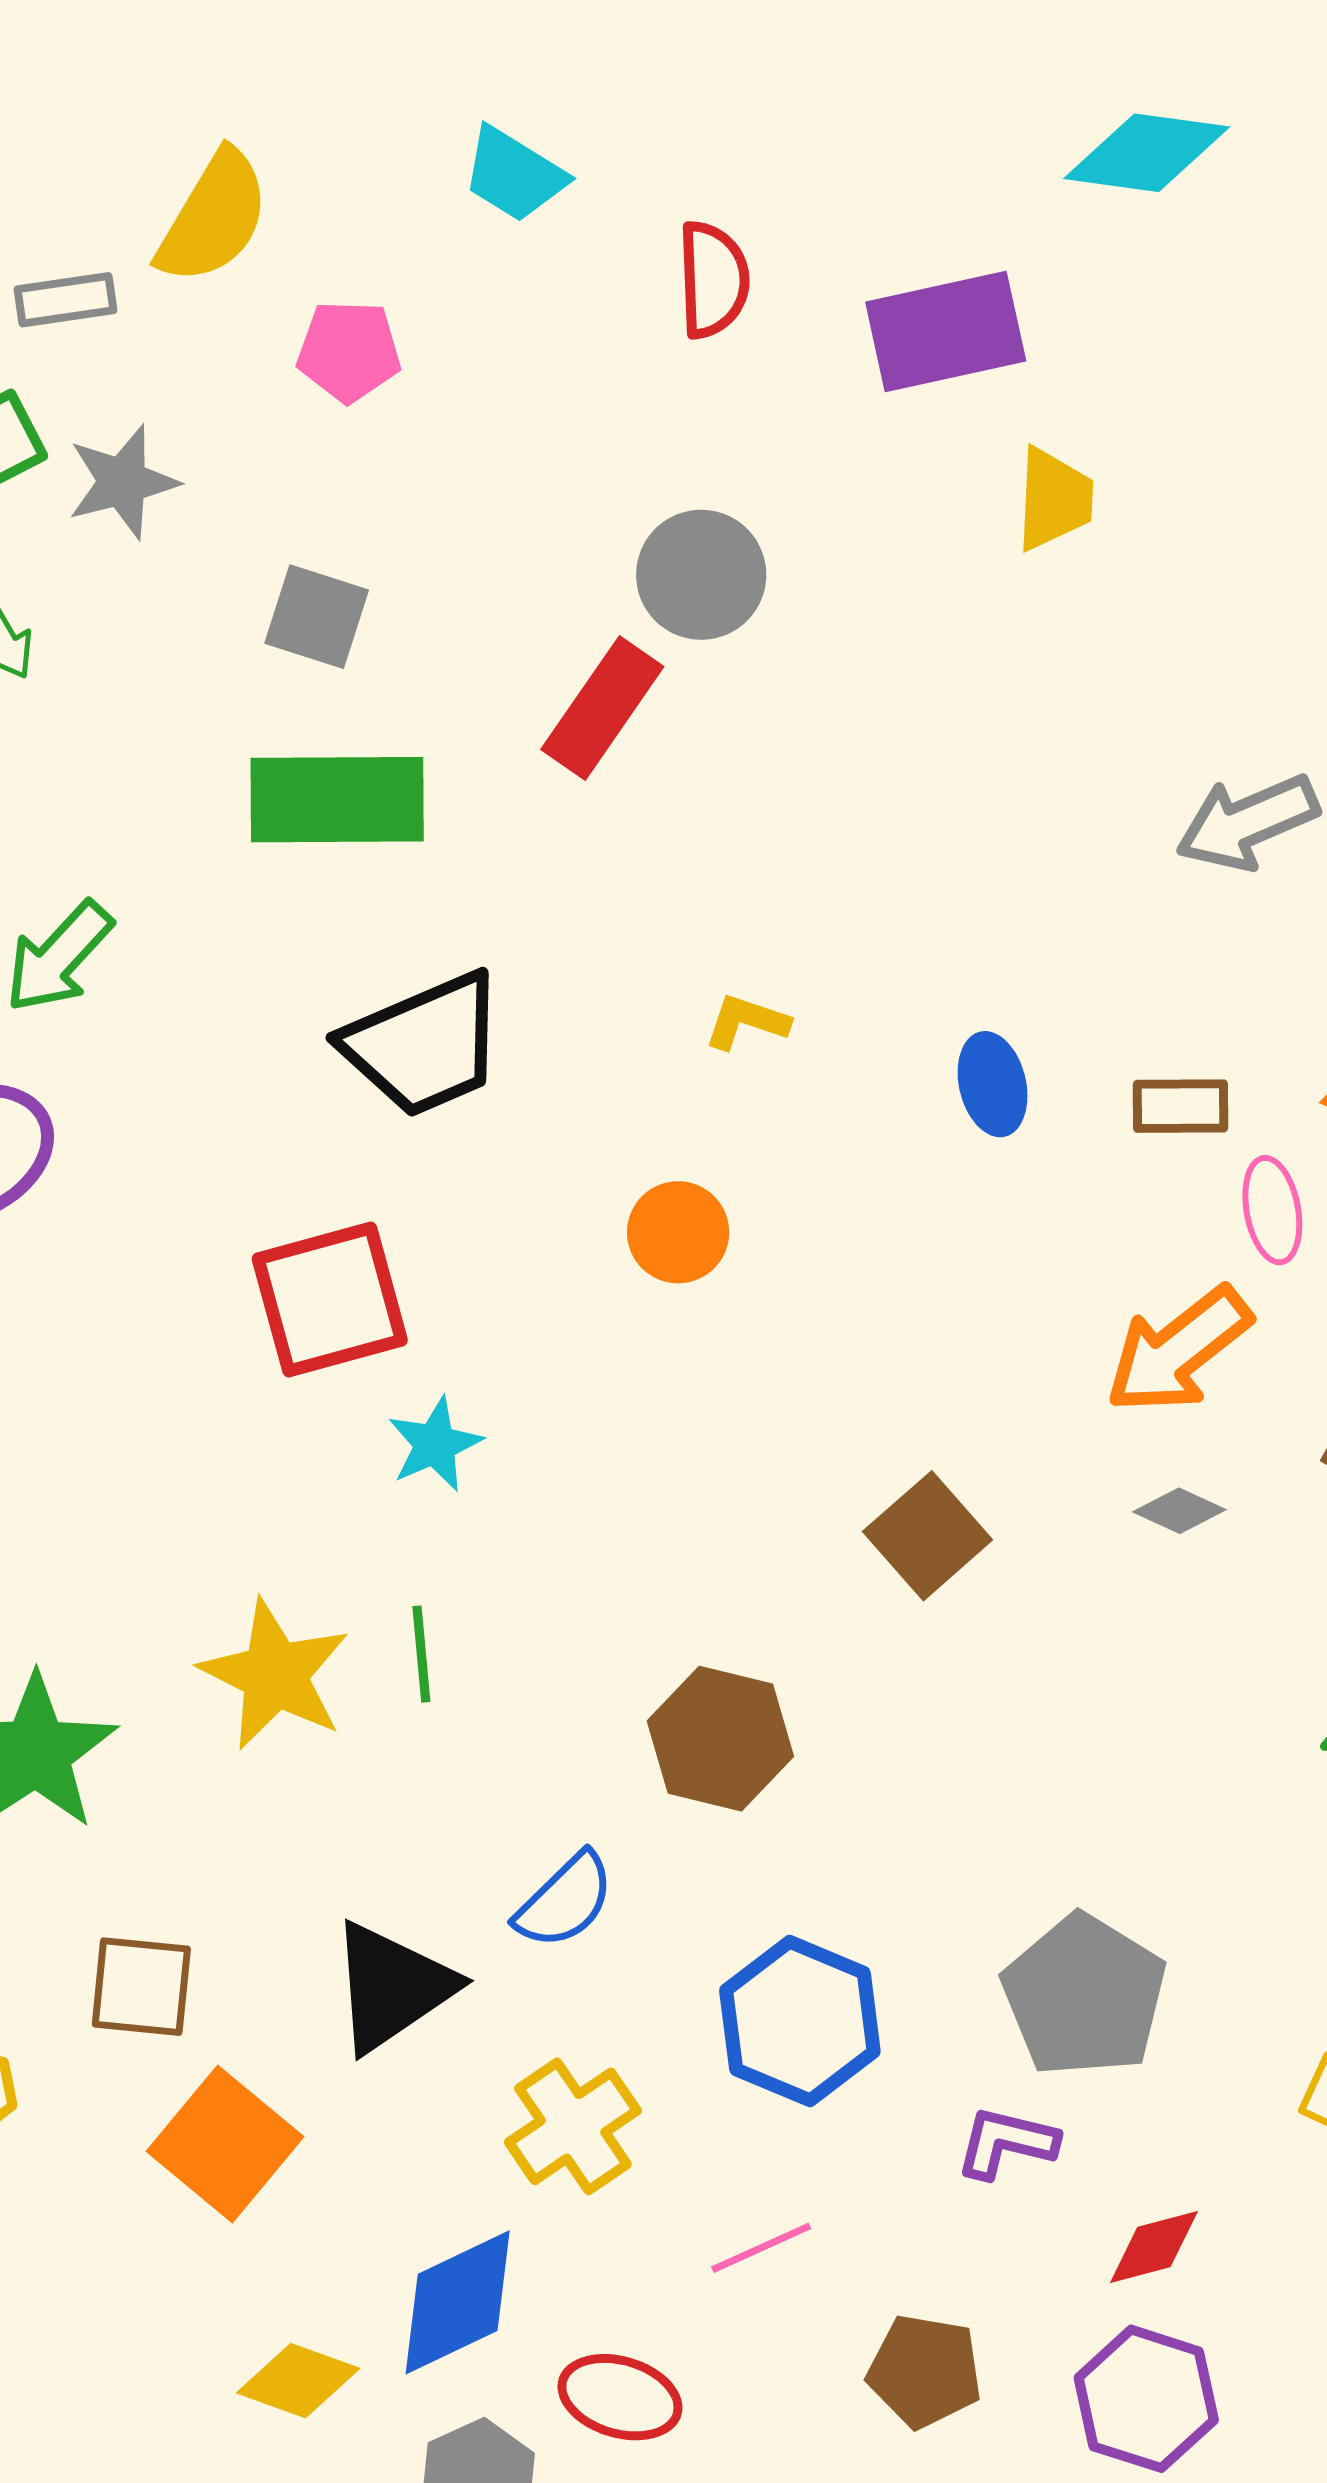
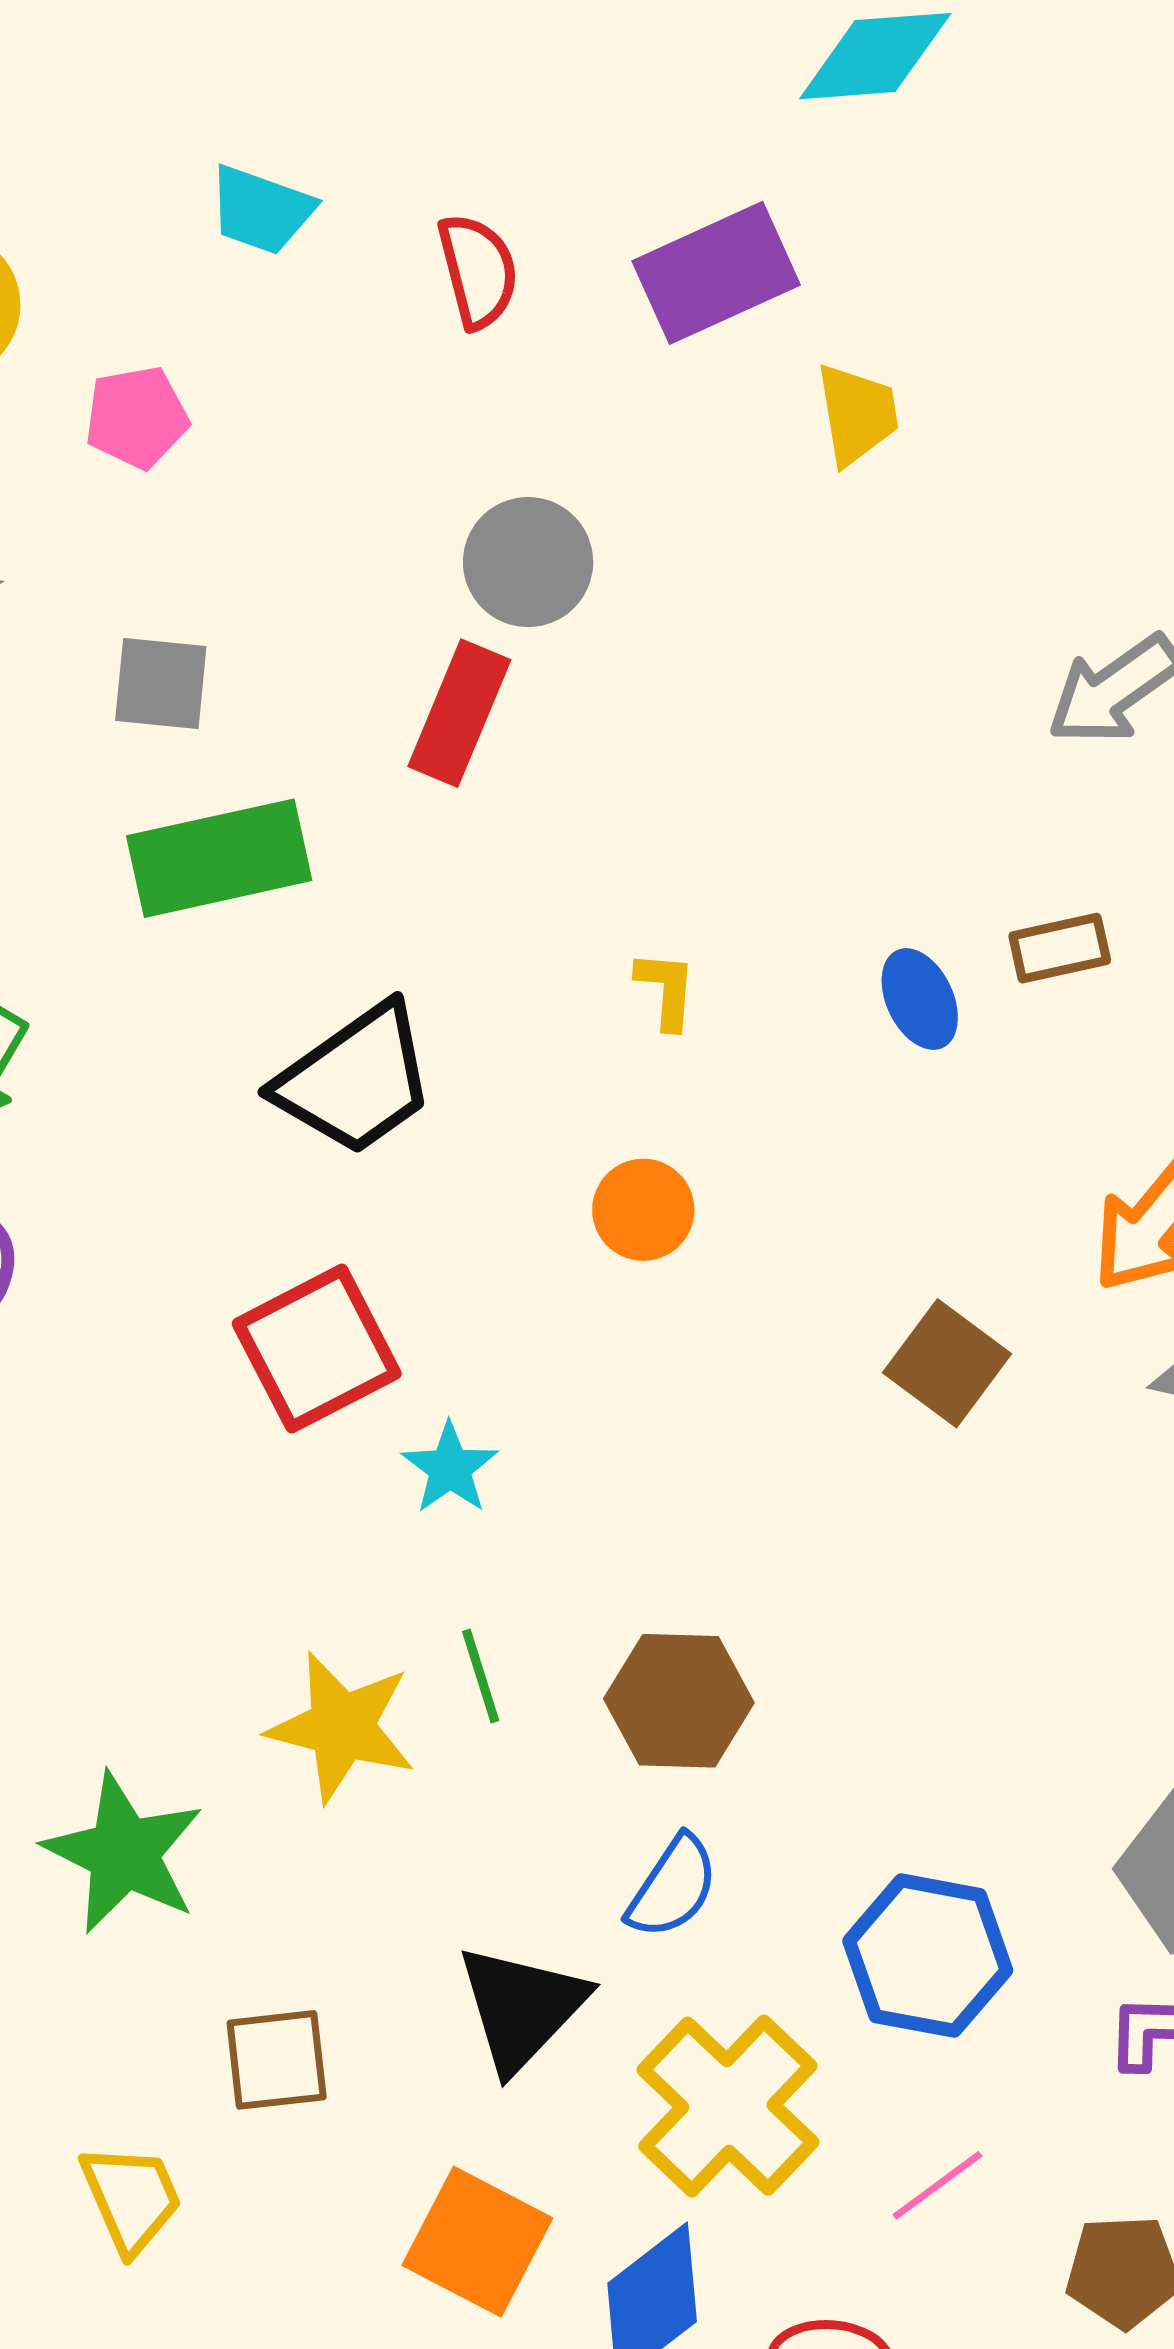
yellow L-shape: (747, 1022) -> (666, 990), turned 88
brown rectangle: (1181, 1106) -> (1060, 948), moved
brown square: (928, 1536) -> (947, 1363), moved
brown hexagon: (720, 1739) -> (679, 1701), moved
yellow cross: (573, 2126) -> (728, 2106), size x1.4
orange square: (225, 2144) -> (477, 2242), moved

